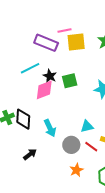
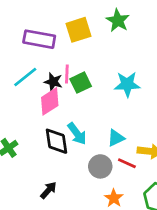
pink line: (64, 31) -> (67, 74), moved, turned -64
black diamond: (23, 119) -> (56, 141), moved
cyan arrow: (50, 128) -> (77, 134), moved

